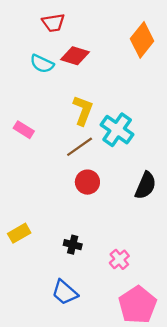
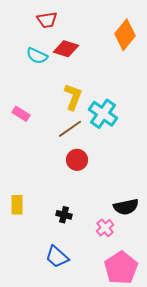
black semicircle: (145, 185) -> (126, 207), moved, turned 55
yellow rectangle: (19, 233) -> (17, 205), turned -60

